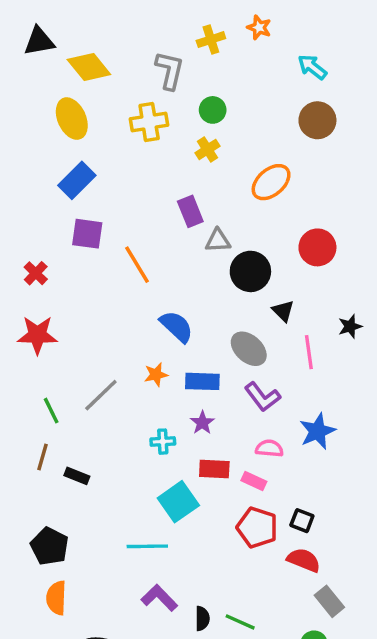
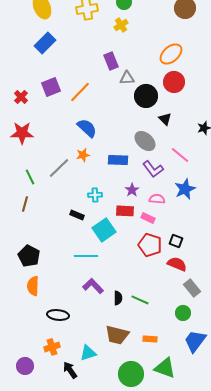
orange ellipse: (271, 182) -> (171, 54), moved
purple square: (87, 234) -> (51, 87), moved, turned -30
red circle: (317, 247) -> (174, 82), moved
orange line: (137, 265) -> (80, 92), turned 75
blue semicircle: (177, 326) -> (87, 128), moved
pink line: (309, 352) -> (180, 155), moved, turned -42
orange star: (156, 375) -> (83, 155), moved
purple star: (202, 423) -> (132, 190), moved
black rectangle: (77, 476) -> (77, 215), moved

